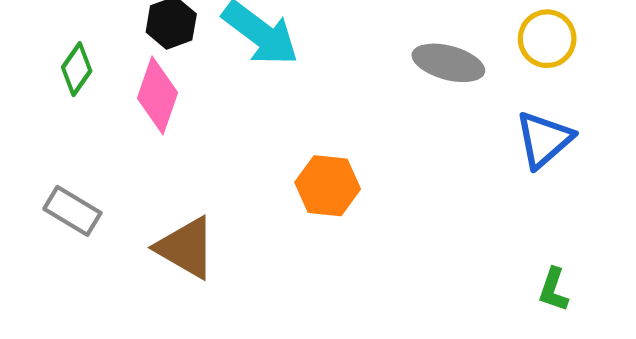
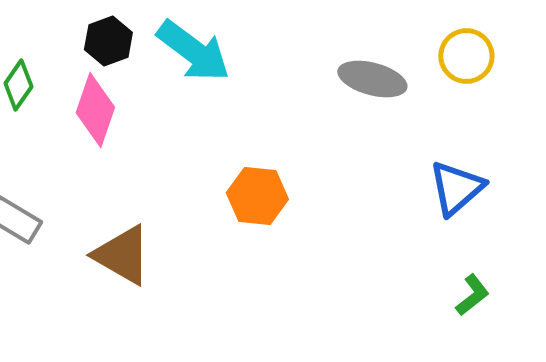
blue triangle: (544, 139) -> (456, 188), moved
green L-shape: (553, 290) -> (472, 295), turned -147

